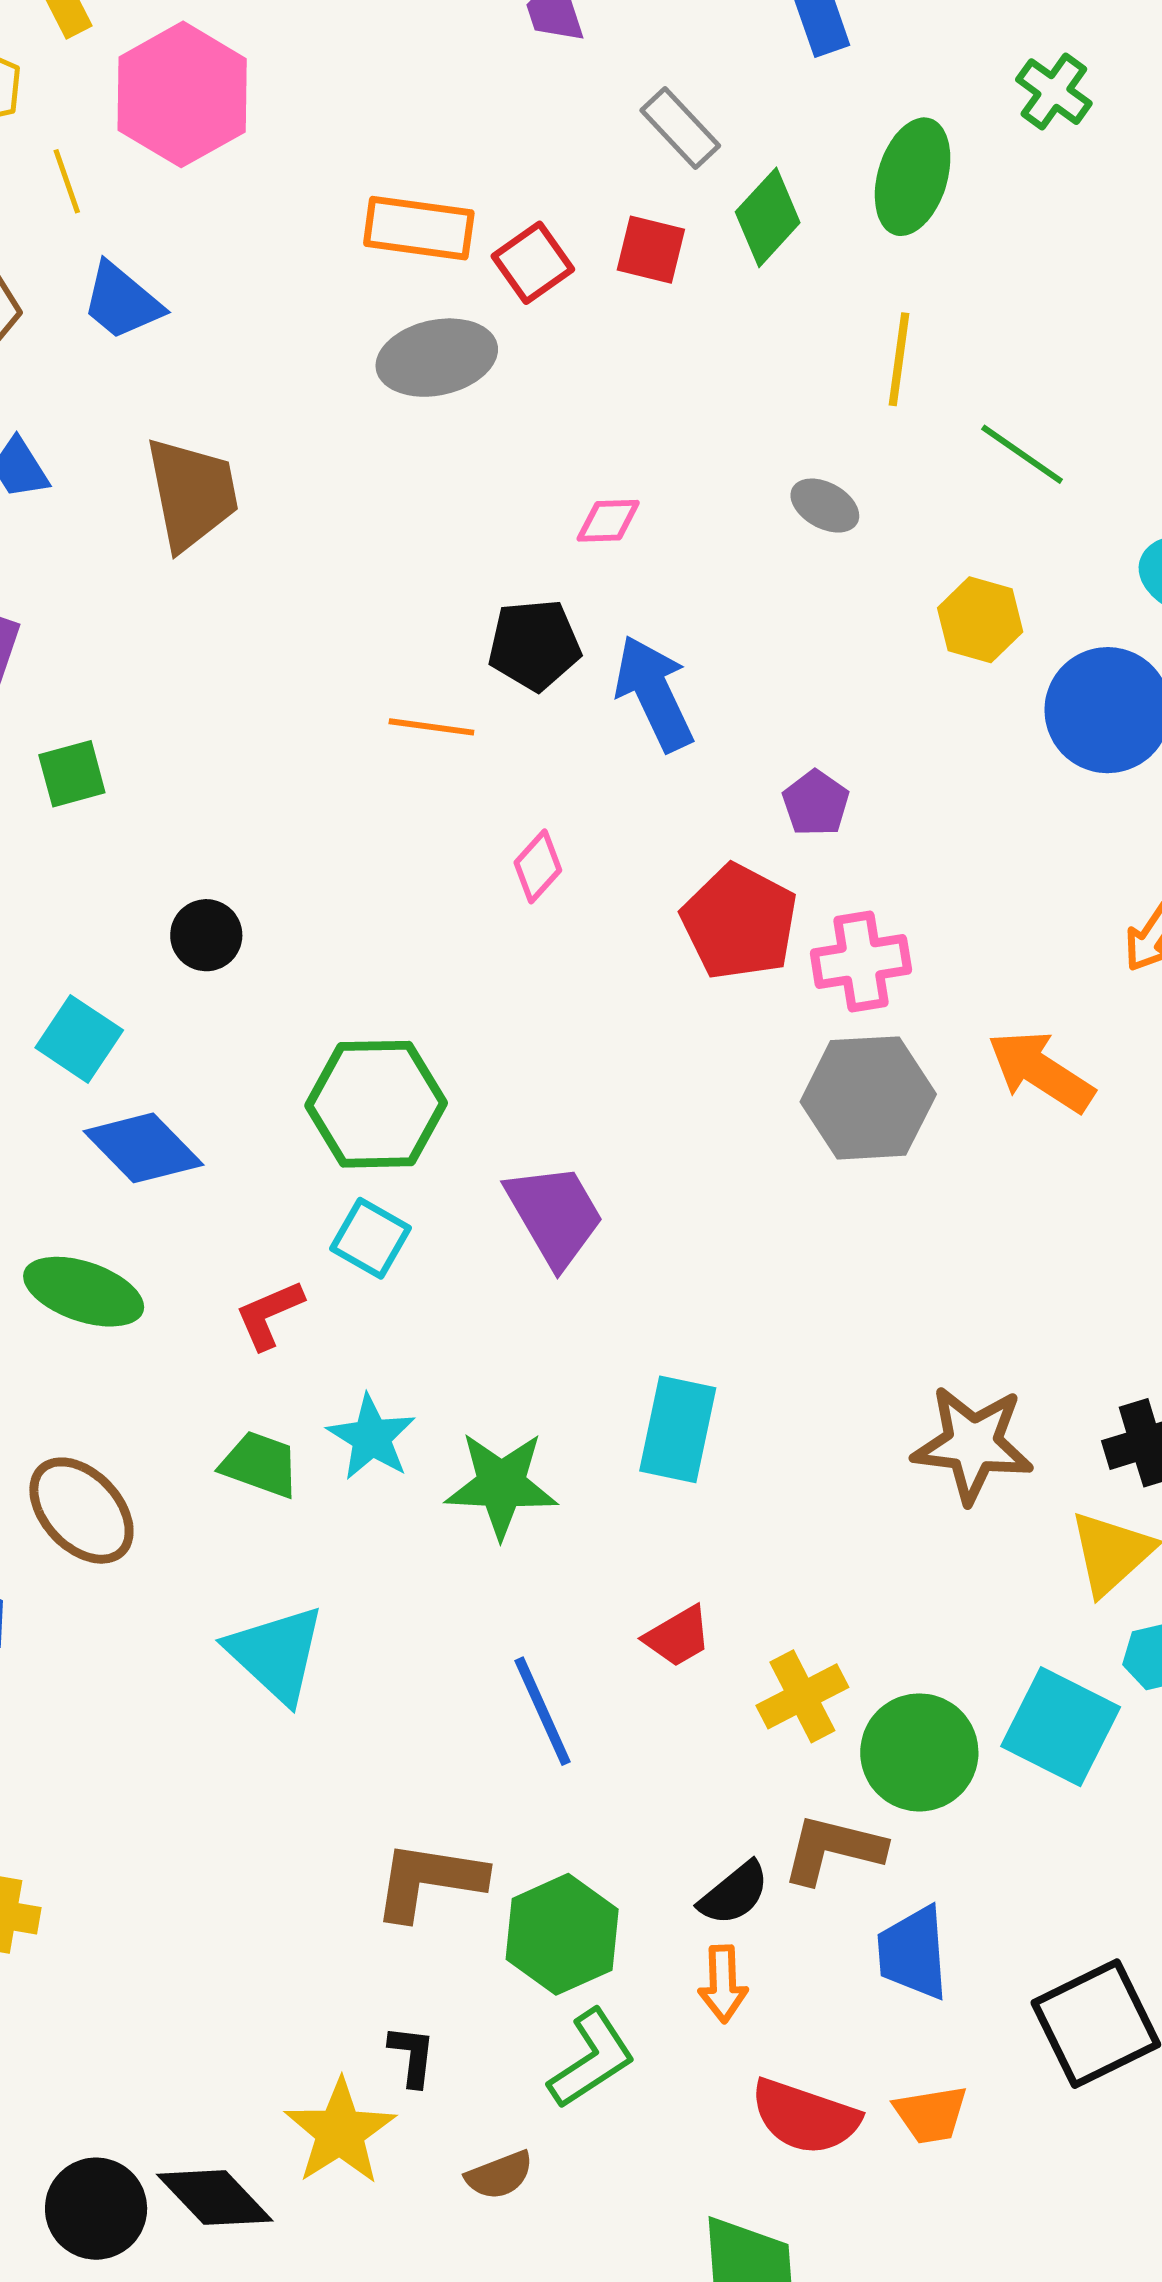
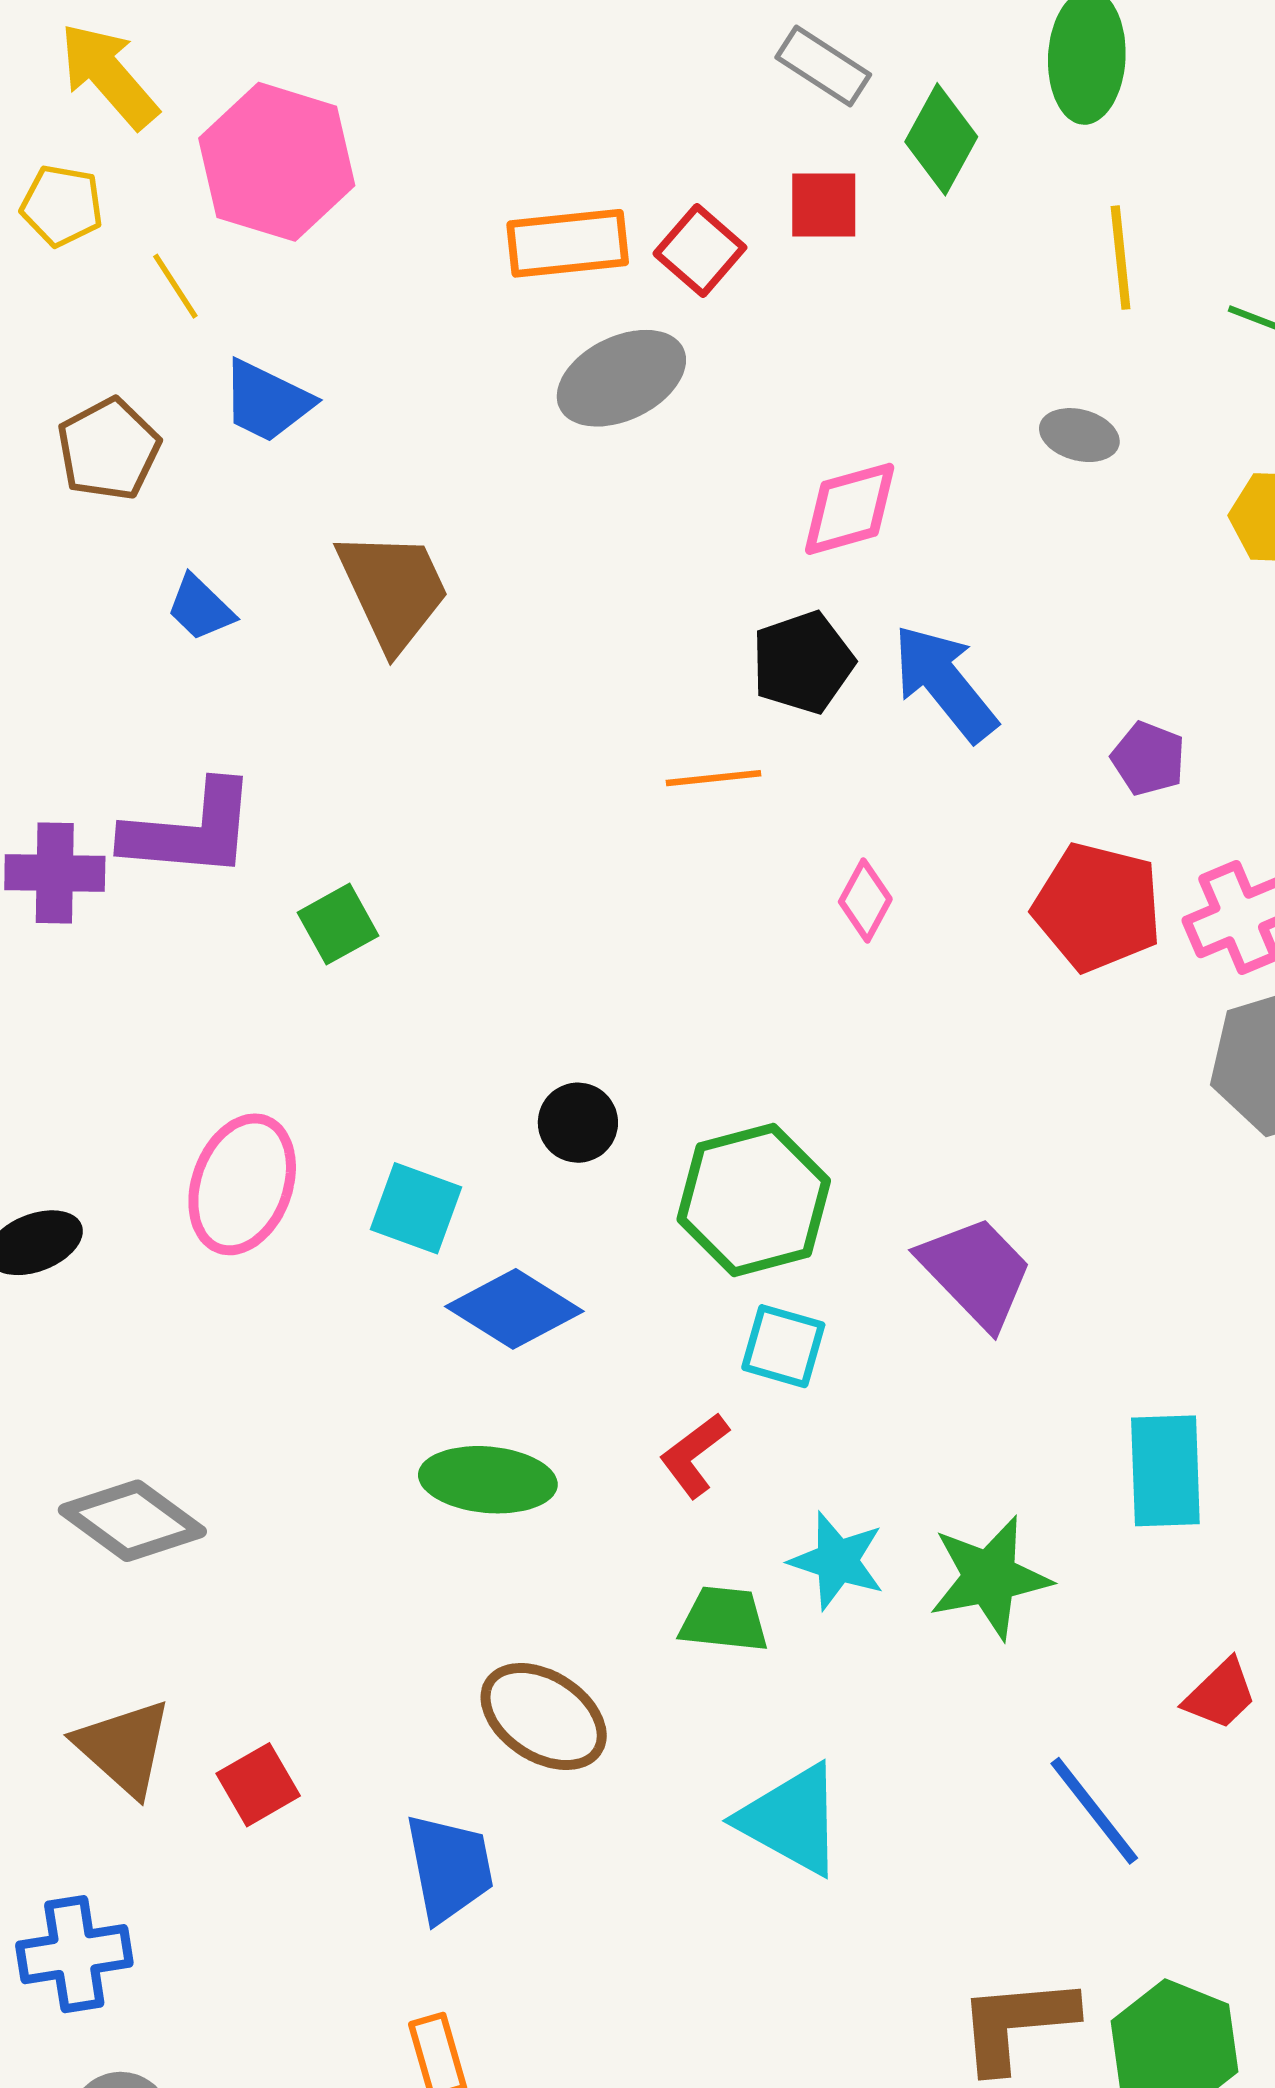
pink diamond: (608, 521) -> (850, 509), size x1.5
black circle: (206, 935) -> (578, 1123), moved

